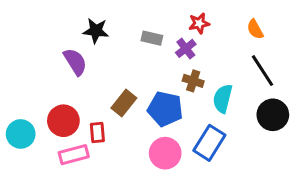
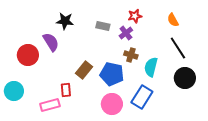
red circle: (63, 121) -> (28, 55), moved

